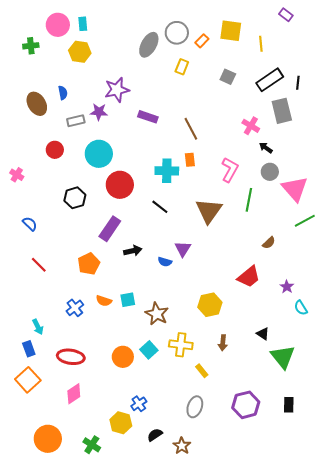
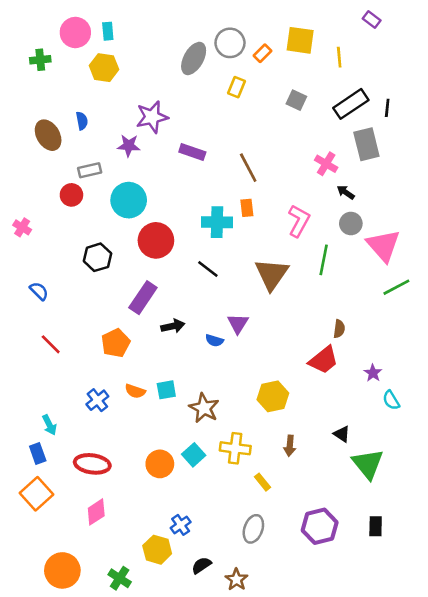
gray rectangle: (76, 121) -> (90, 170), moved
brown semicircle: (269, 243) -> (339, 329), moved, turned -40

